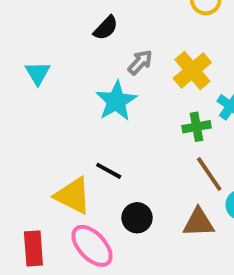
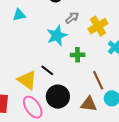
cyan triangle: (38, 73) -> (19, 15), turned 40
green cross: (197, 127) -> (78, 55), moved
black circle: (137, 218) -> (58, 97), size x1.5

